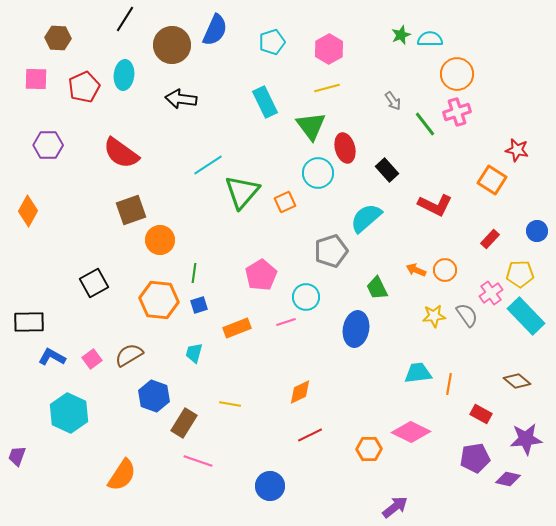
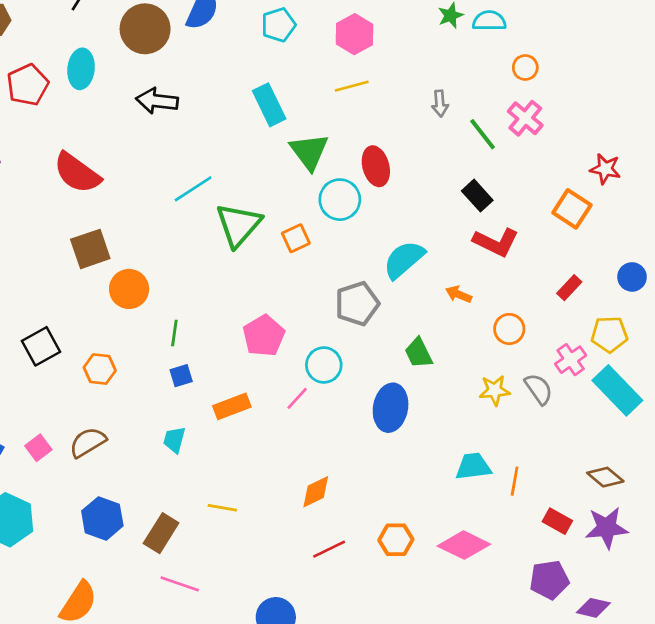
orange circle: (457, 74) -> (525, 67), size x0.6
gray arrow: (393, 101) -> (440, 104), turned 30
pink cross: (457, 112) -> (525, 118), turned -32
green triangle: (311, 126) -> (309, 152), moved
black rectangle: (387, 170) -> (477, 196), moved
orange arrow: (416, 270) -> (459, 294), moved
orange hexagon: (159, 300) -> (100, 369), moved, size x0.6
pink line: (286, 322) -> (297, 398), turned -30
blue hexagon: (154, 396) -> (102, 518), moved
purple star: (526, 439) -> (607, 528), moved
orange hexagon: (369, 449) -> (396, 540), moved

